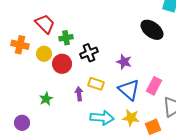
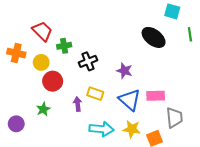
red circle: (62, 64) -> (53, 81), moved
pink rectangle: (154, 86) -> (156, 96), turned 60
purple circle: (22, 123) -> (16, 124), moved

